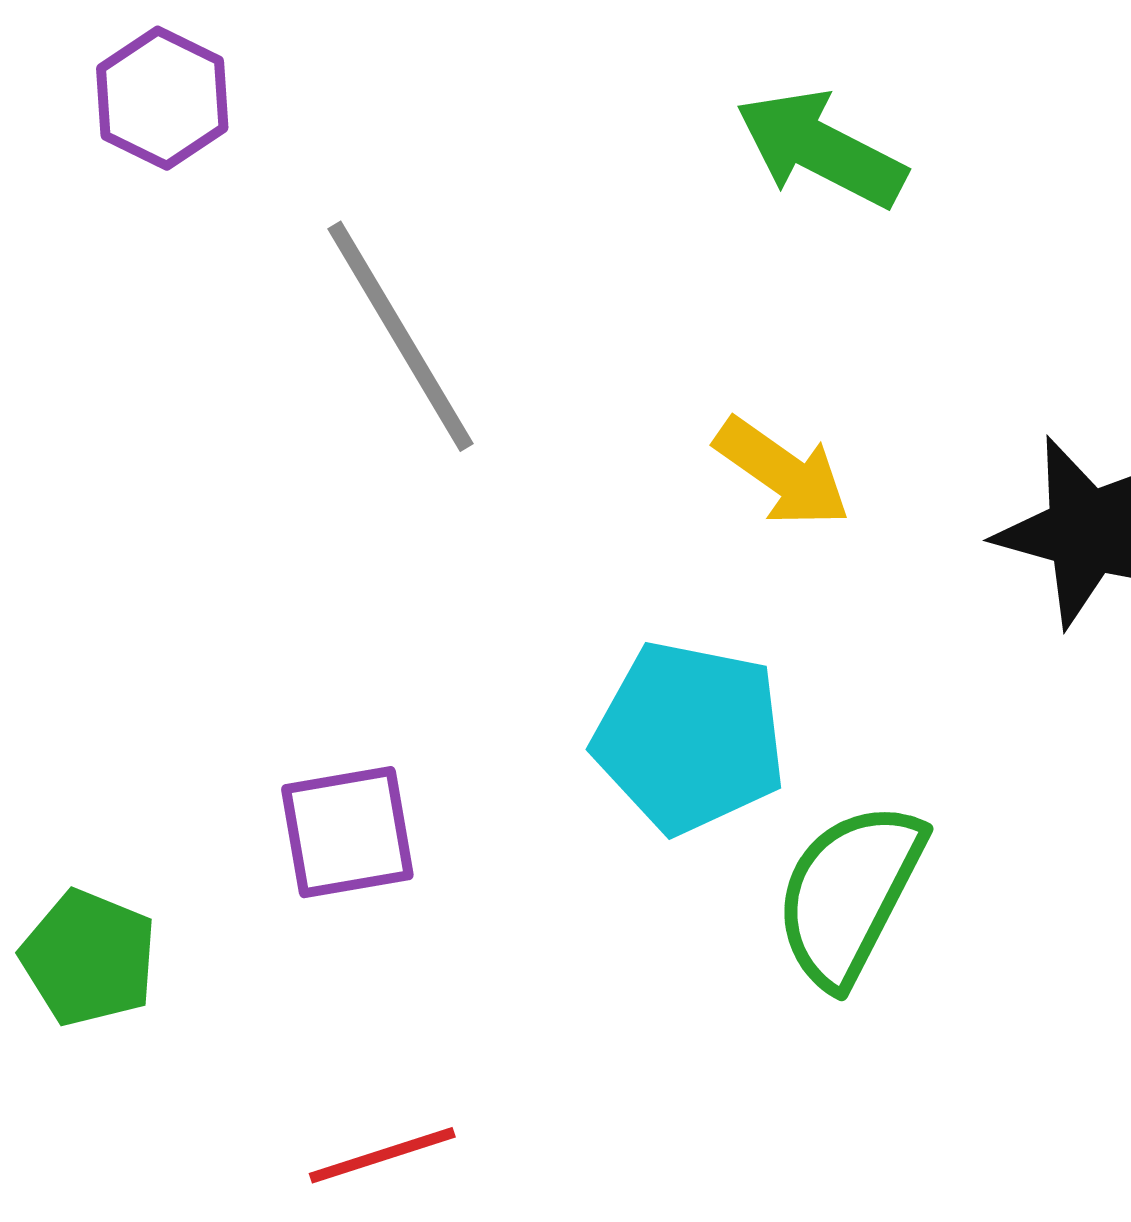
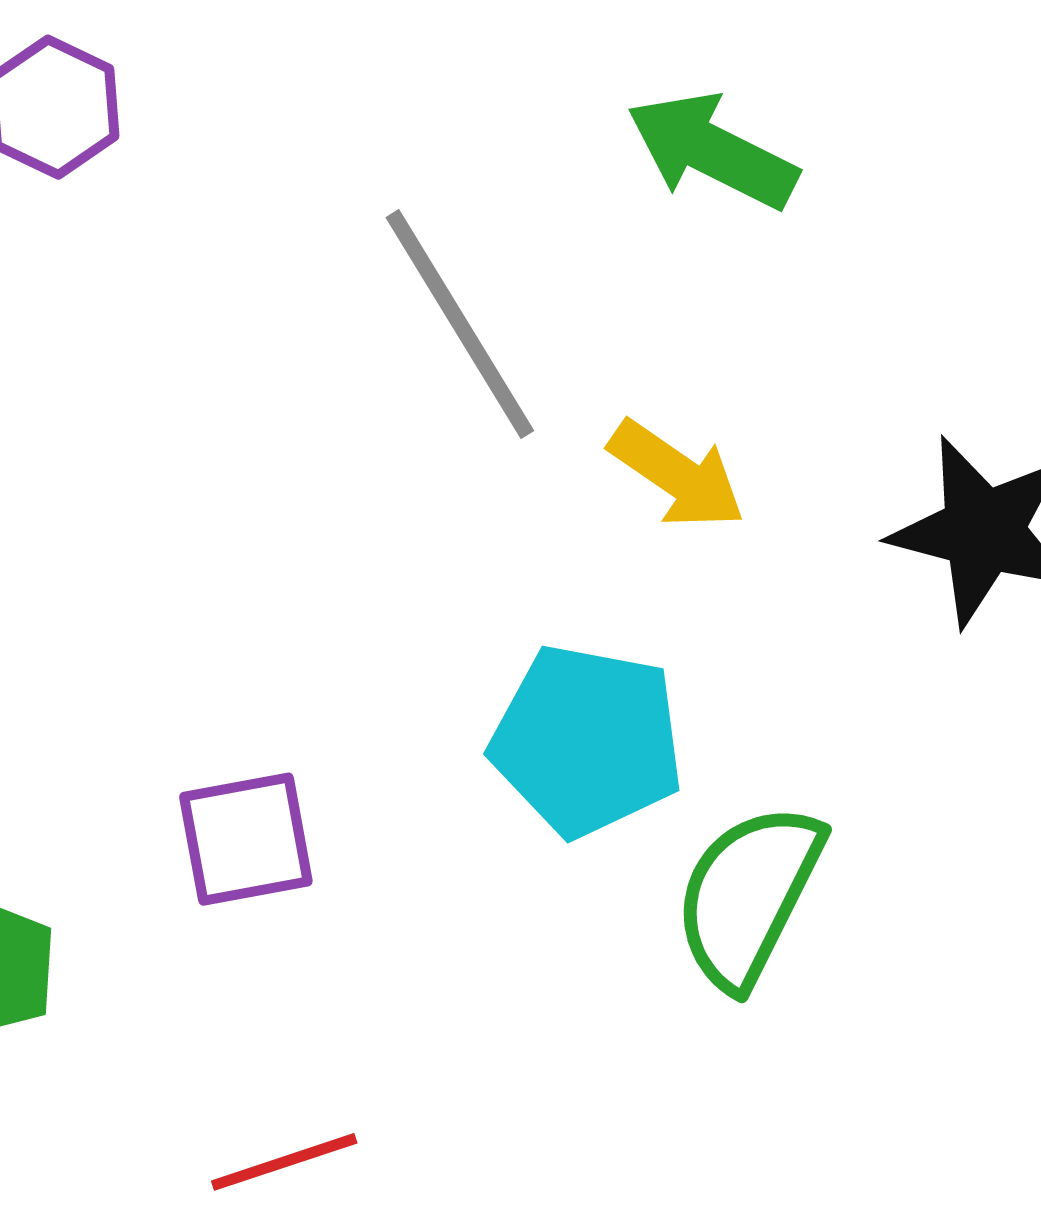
gray line: (401, 336) -> (460, 324), moved

